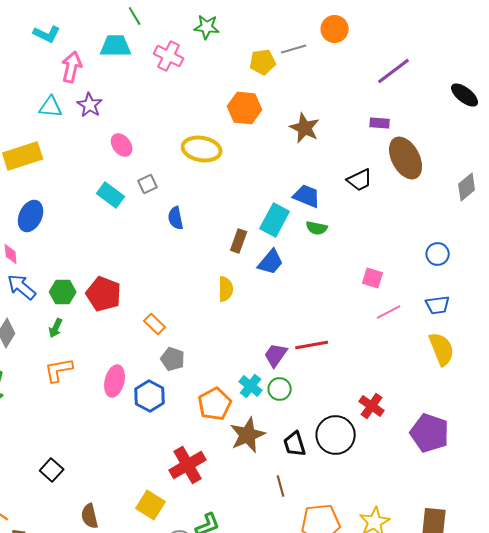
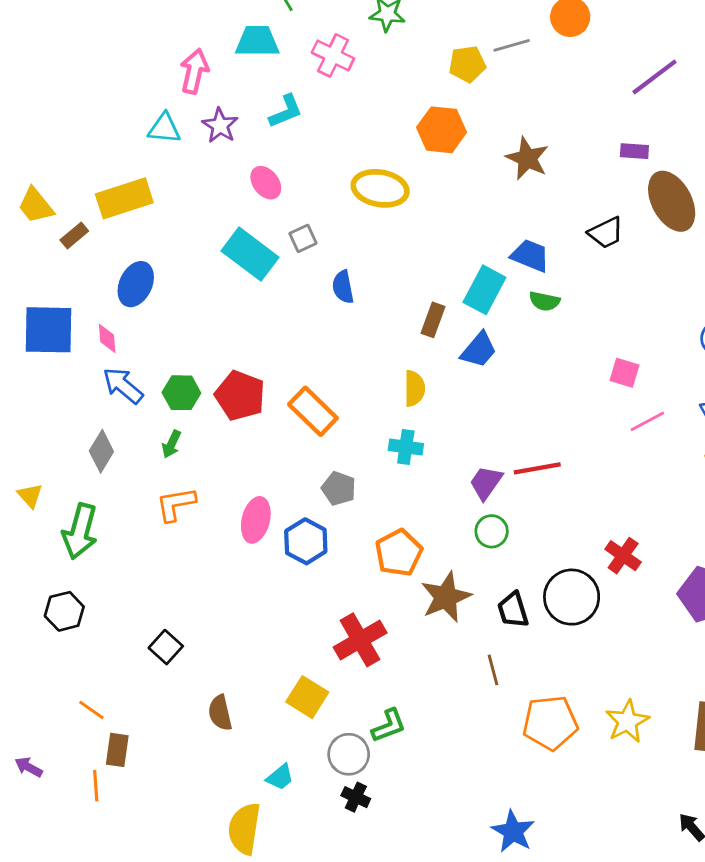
cyan L-shape: (47, 34) -> (286, 111), moved, turned -48
cyan rectangle: (111, 195) -> (250, 254), size x1.4
orange rectangle: (155, 324) -> (313, 411), moved, size x1.6
cyan cross: (251, 386) -> (406, 447), moved, turned -30

